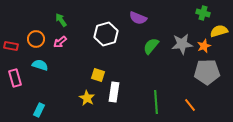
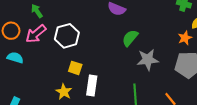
white hexagon: (106, 34) -> (67, 36), moved
pink arrow: (60, 42) -> (36, 34), size x1.5
gray star: (182, 44) -> (148, 60), moved

